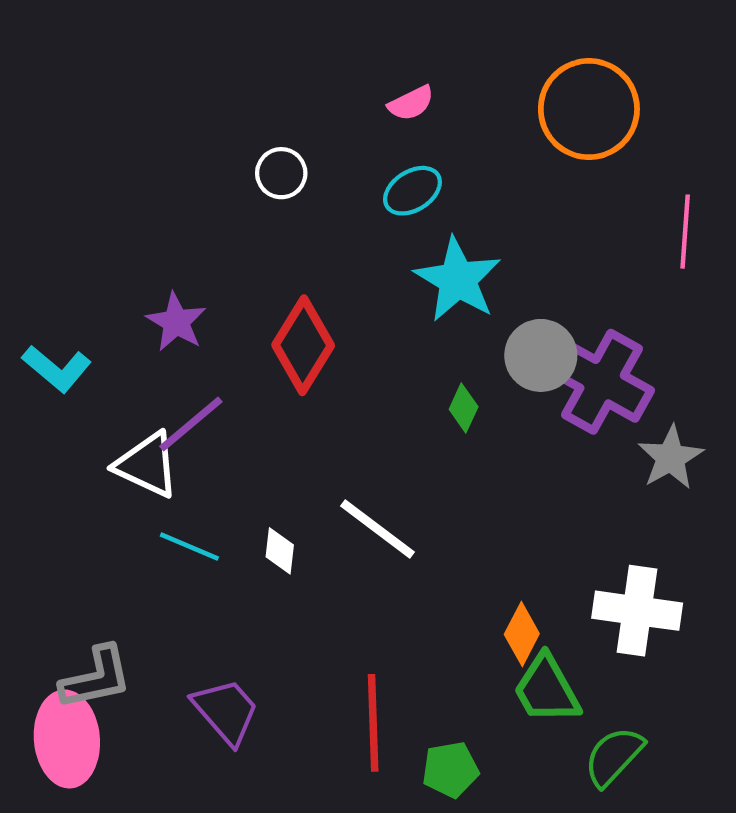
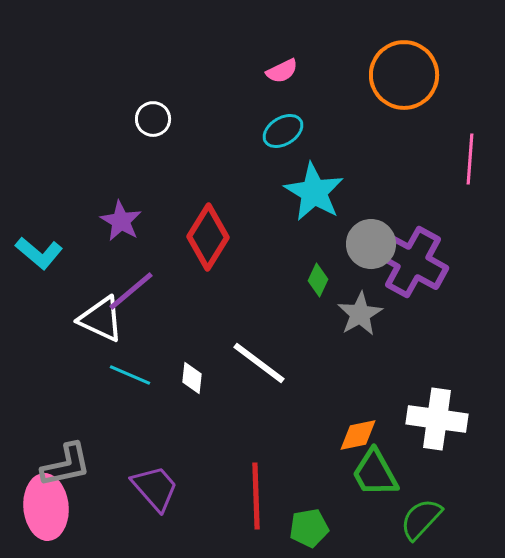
white circle: (281, 173) -> (153, 119), moved
gray star: (671, 458) -> (360, 314), moved
orange diamond: (522, 634) -> (358, 435), turned 51

